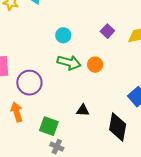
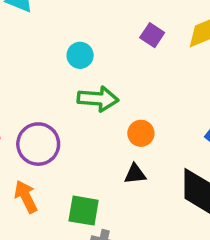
orange circle: (95, 65) -> (141, 133), moved

